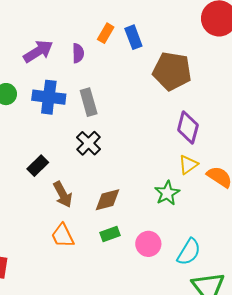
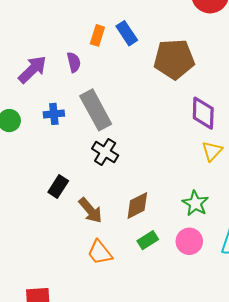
blue cross: (49, 97) -> (54, 114), size x0.6
gray rectangle: (89, 102) -> (96, 110), size x1.4
green star: (167, 193) -> (195, 203), moved

